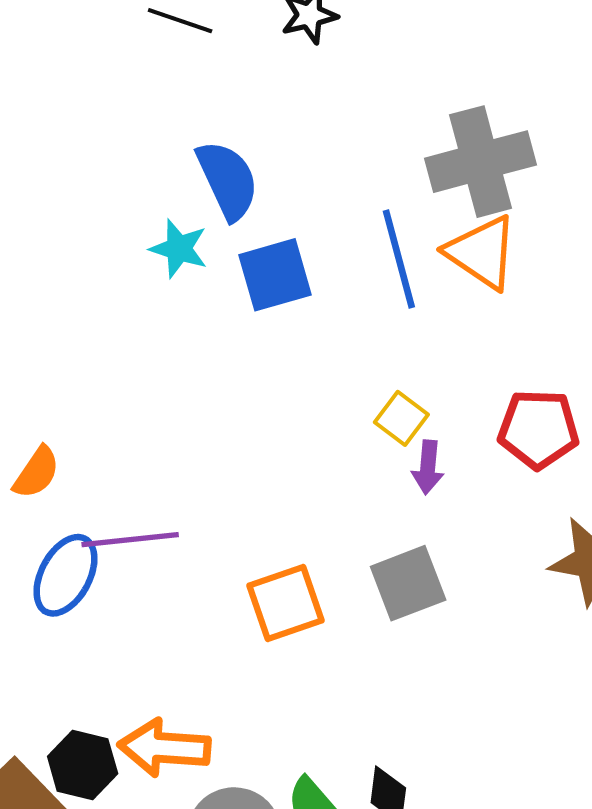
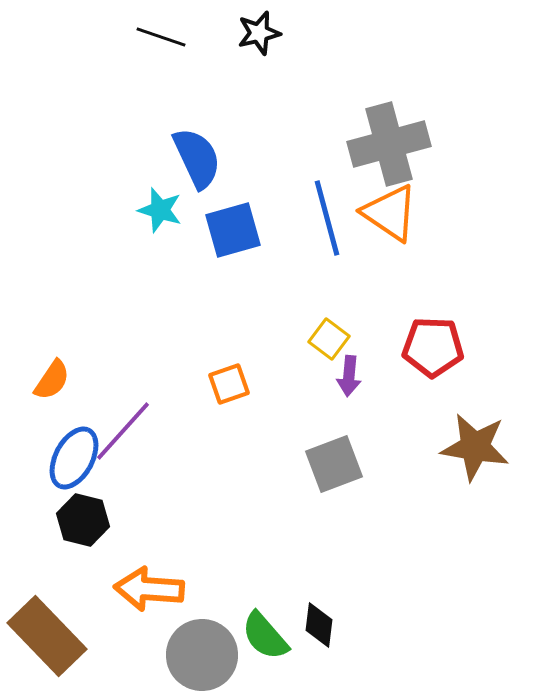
purple line: (130, 540) -> (123, 431), turned -42
orange square: (286, 603) -> (229, 384), moved, size x0.7
black hexagon: (83, 765) -> (83, 520), moved

